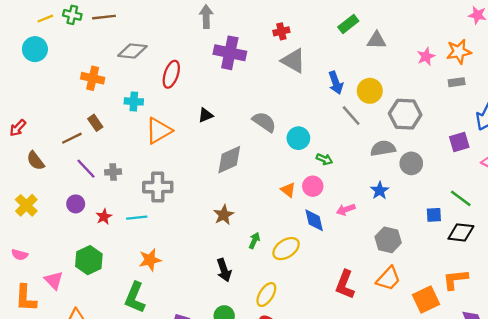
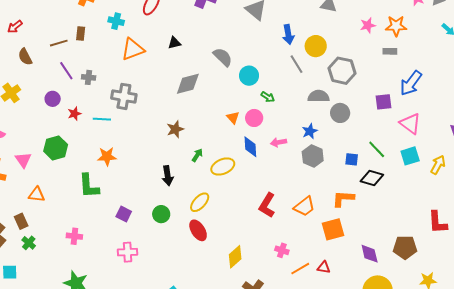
brown rectangle: (95, 123) -> (81, 34), turned 32
gray hexagon: (388, 240) -> (313, 156), moved
orange L-shape: (455, 279) -> (343, 199), moved
green L-shape: (135, 298) -> (89, 186), turned -36

